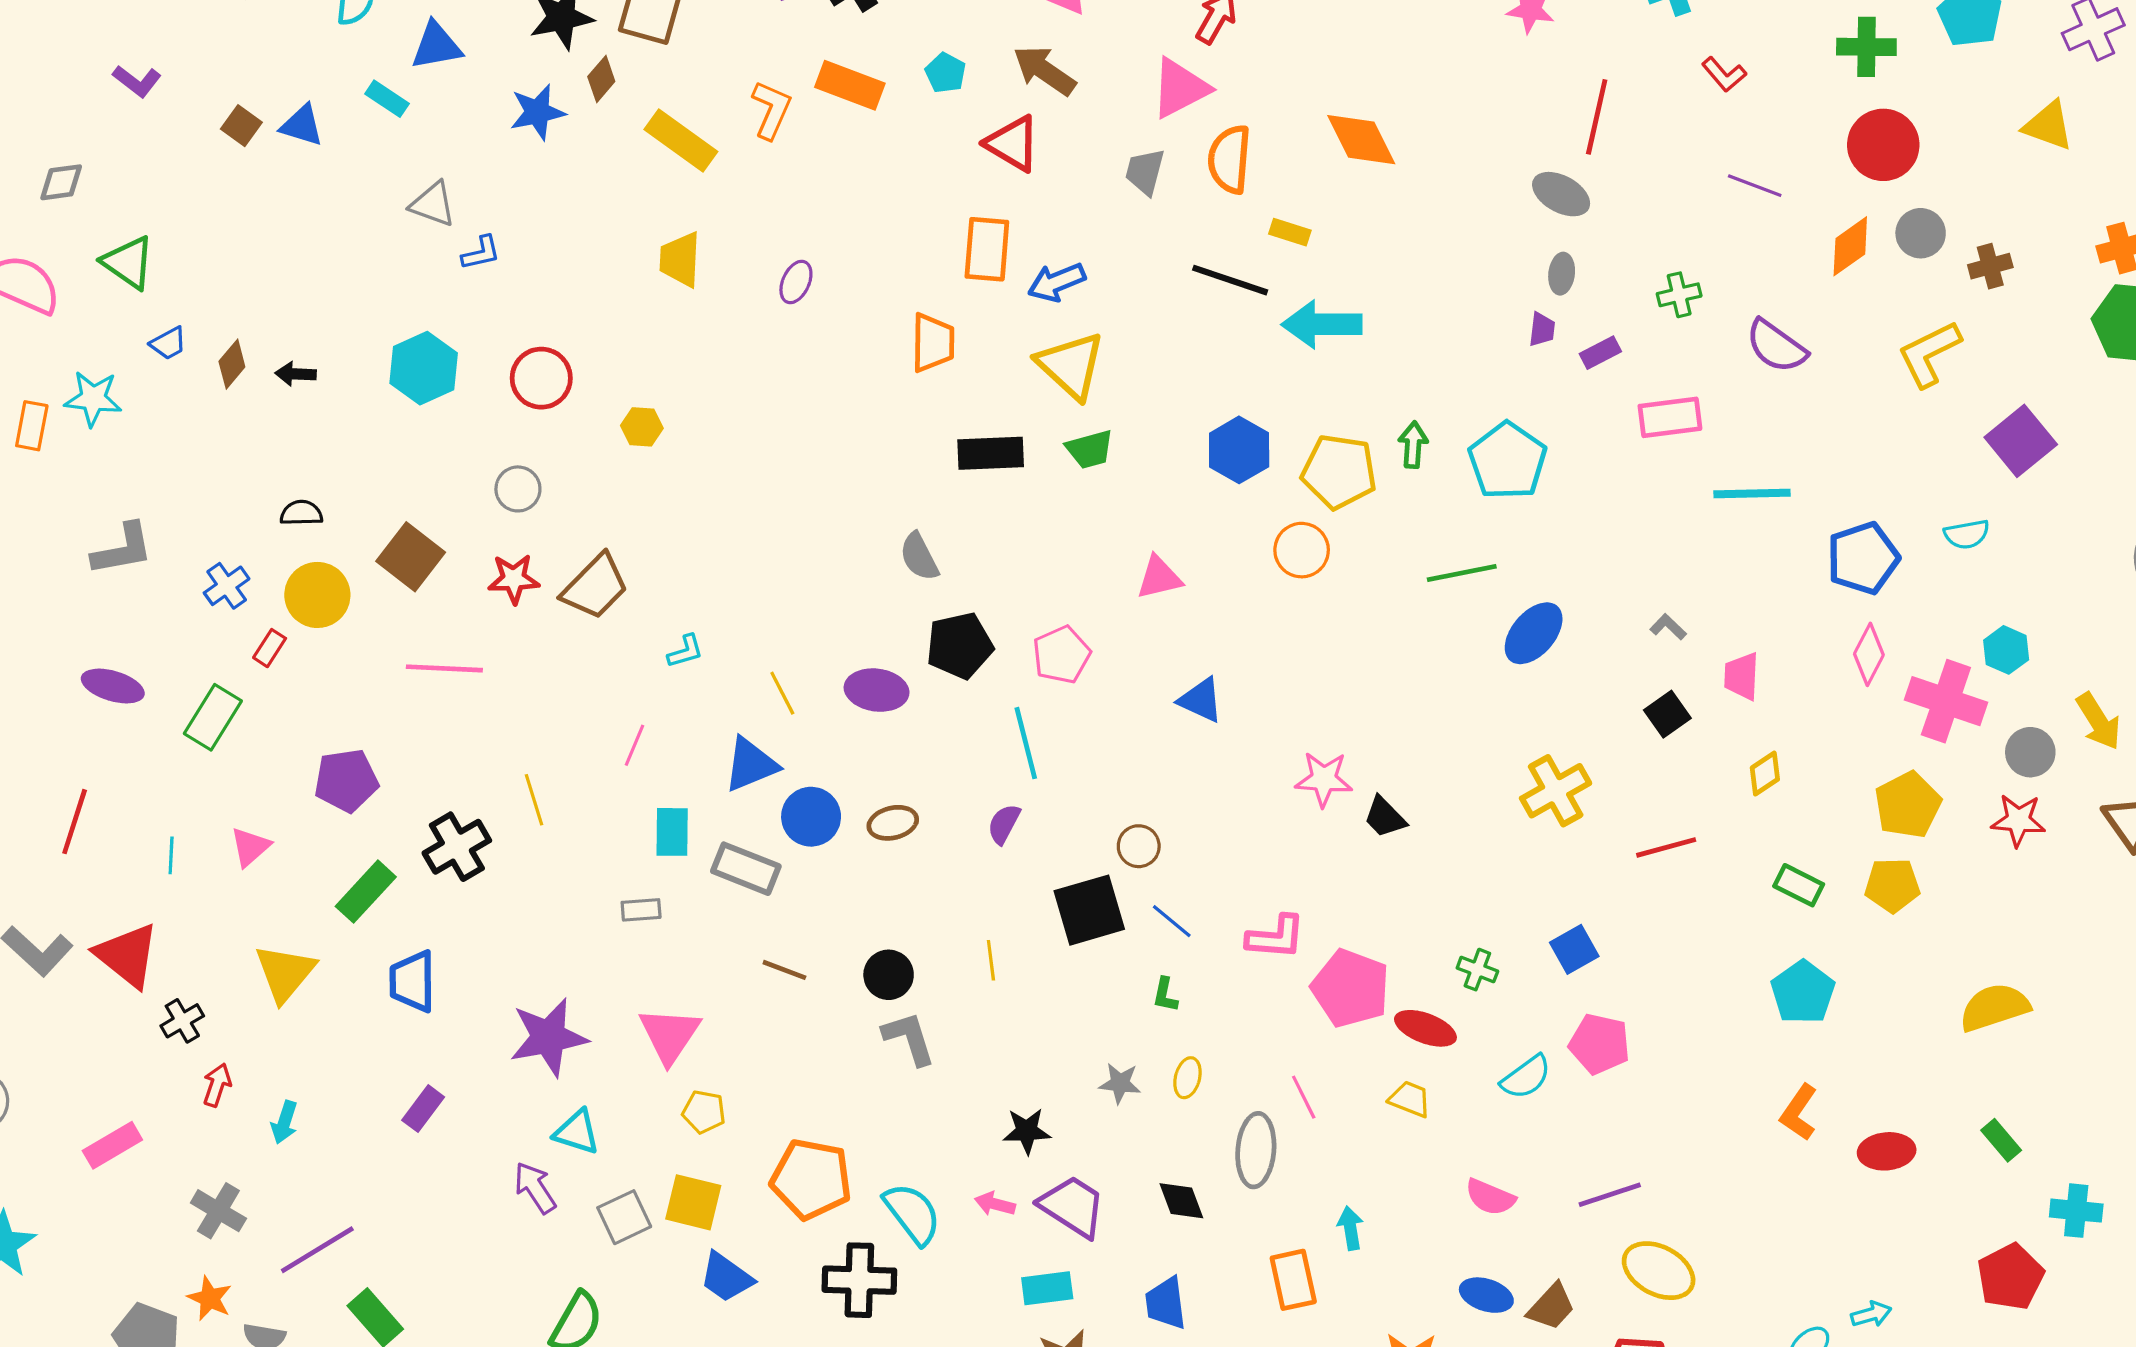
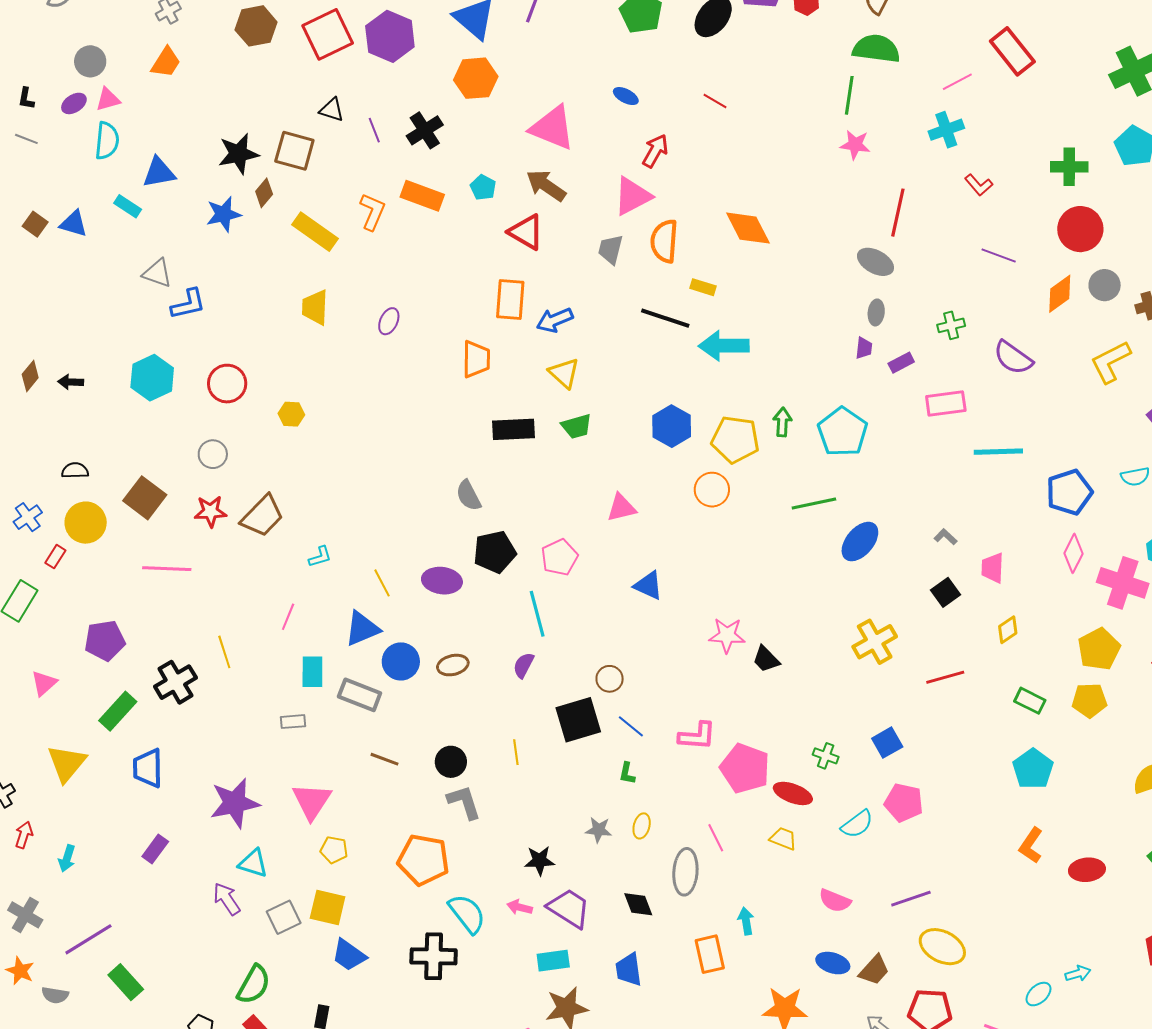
blue L-shape: (481, 253) -> (188, 304), size x1.4
yellow triangle: (1071, 365) -> (564, 373), size x0.7
orange pentagon: (811, 1179) -> (423, 860), moved

